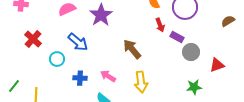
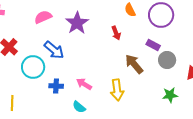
red arrow: (160, 25) -> (116, 33), moved
brown arrow: (132, 49) -> (134, 64), moved
cyan circle: (57, 59) -> (33, 67), size x1.5

